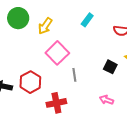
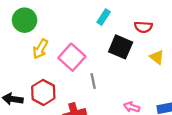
yellow arrow: (45, 26) -> (40, 49), moved
black square: (110, 67) -> (121, 47), moved, size x1.5

